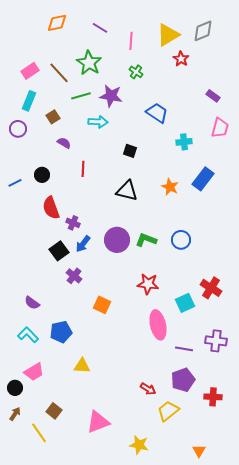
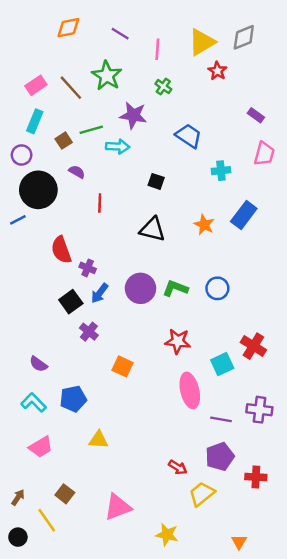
green line: (81, 96) -> (91, 130), moved
black circle: (42, 175) -> (38, 190), moved, size x2.0
black circle: (15, 388) -> (18, 537), moved

